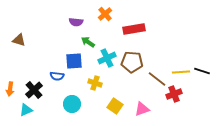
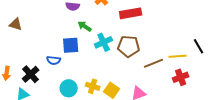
black line: (202, 71) -> (199, 46), moved, turned 42
brown line: (157, 79) -> (154, 63), turned -60
yellow cross: (95, 83) -> (93, 86), moved
red cross: (174, 94) -> (181, 77), moved

